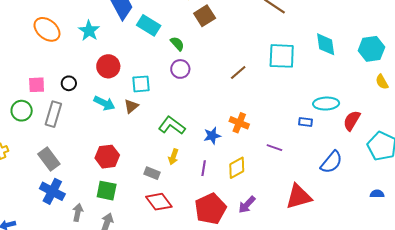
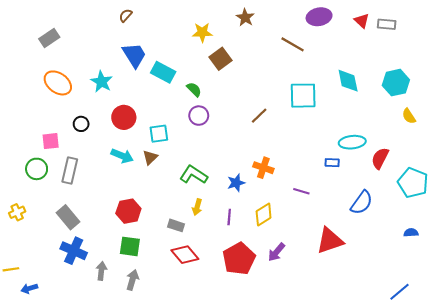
black circle: (69, 83) -> (81, 124), moved

